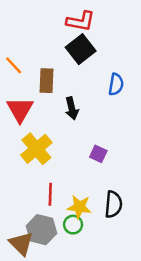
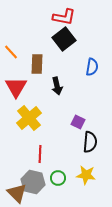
black semicircle: (113, 204) -> (90, 142), moved
yellow star: (79, 207) -> (86, 175), moved

